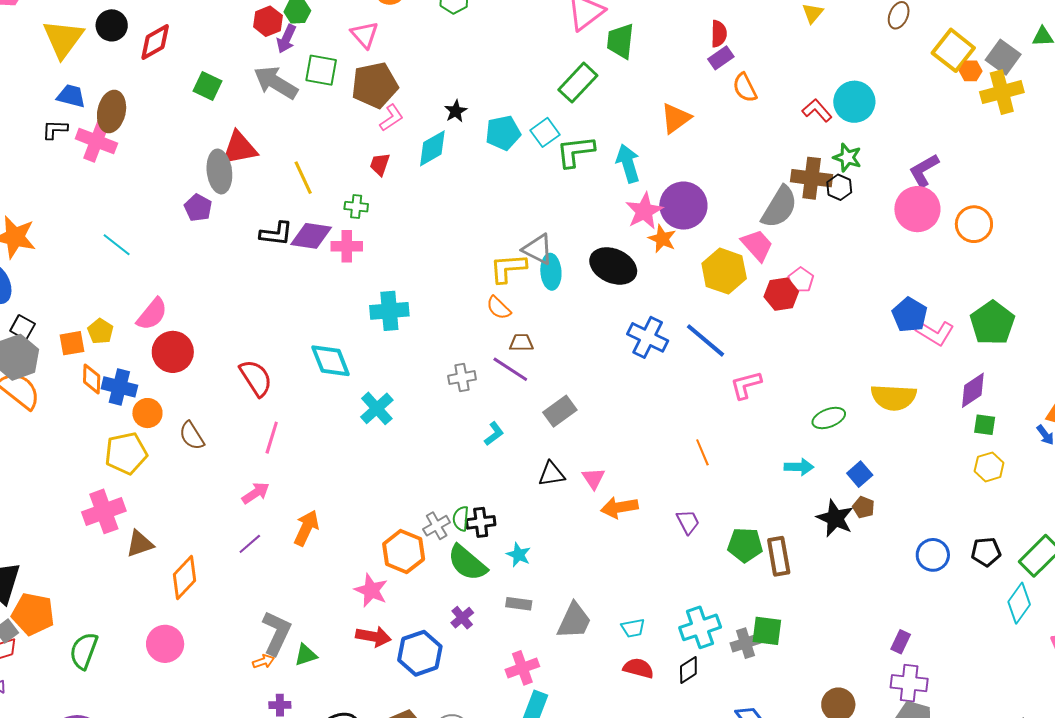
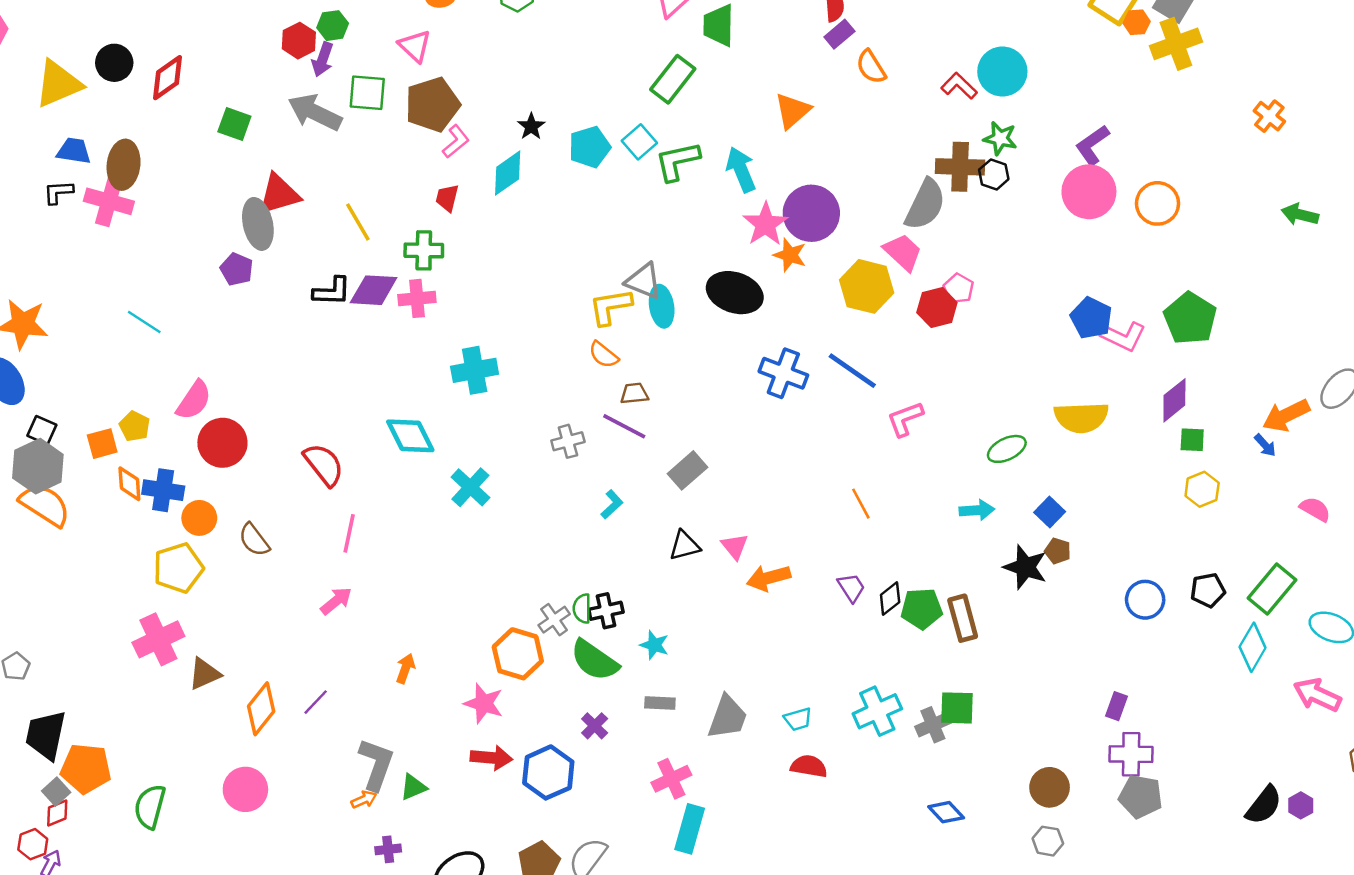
yellow triangle: (63, 39) -> (58, 84), turned 36
green cross: (356, 207) -> (424, 250), size x1.4
orange arrow: (306, 528) -> (405, 668), moved, size x0.7
purple line: (250, 544) -> (316, 702), moved
black diamond: (688, 670) -> (890, 598), moved

